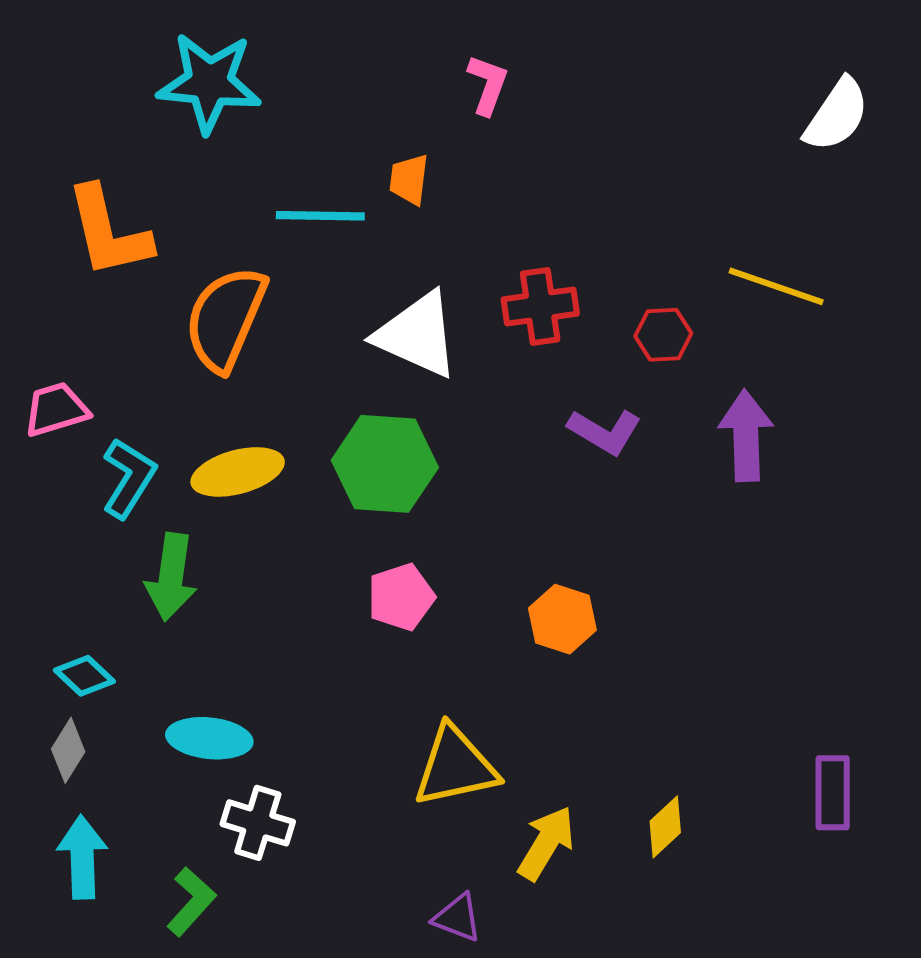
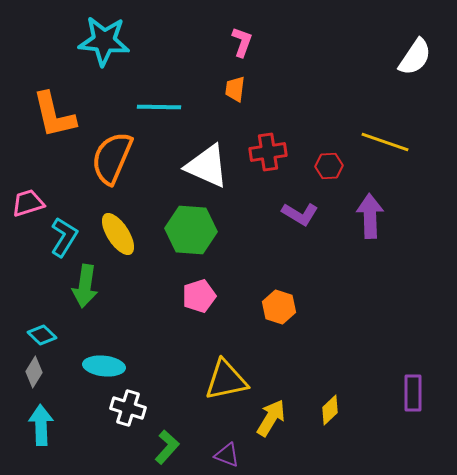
orange trapezoid: (409, 179) -> (235, 89), moved
yellow ellipse: (238, 472) -> (118, 234), turned 72
green L-shape: (191, 902) -> (167, 447), moved

